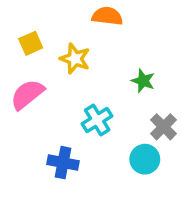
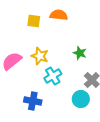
yellow square: (31, 43) -> (34, 21), moved, turned 32
yellow star: (75, 59) -> (40, 56), moved

